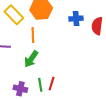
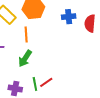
red line: (52, 84) -> (46, 82), turned 40

